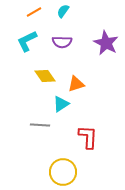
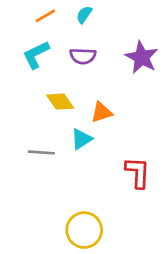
gray line: (40, 125) -> (41, 152), moved
red L-shape: (88, 137) -> (138, 173), moved

